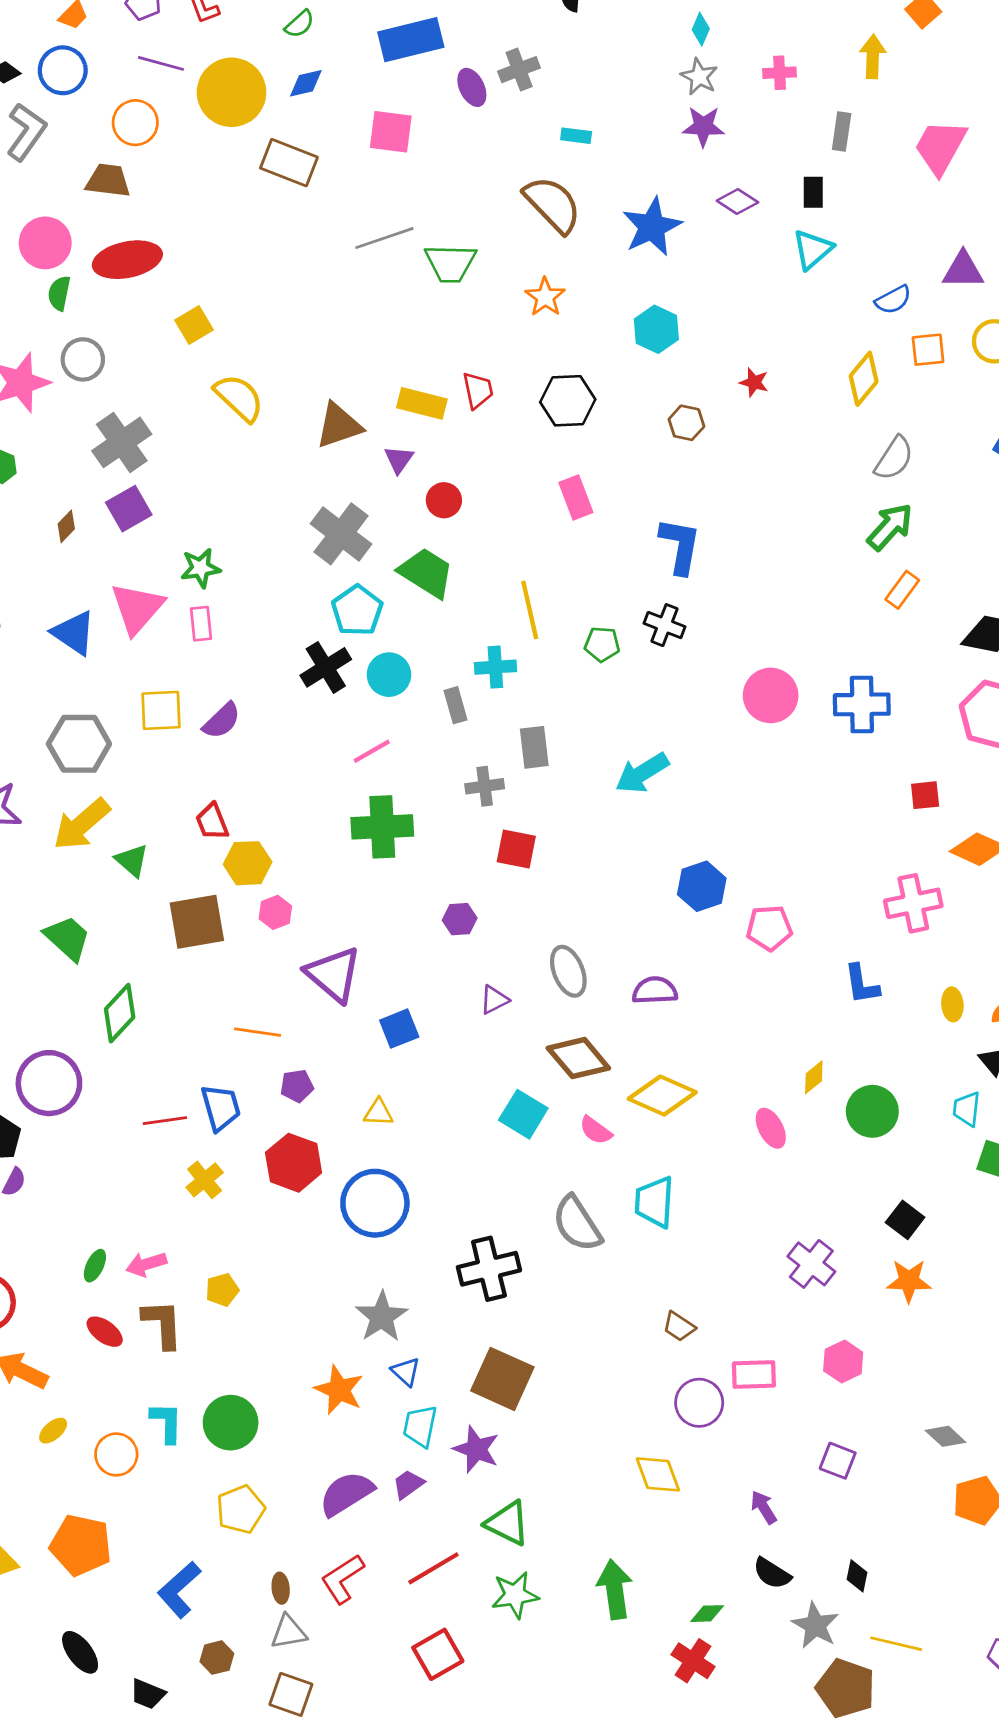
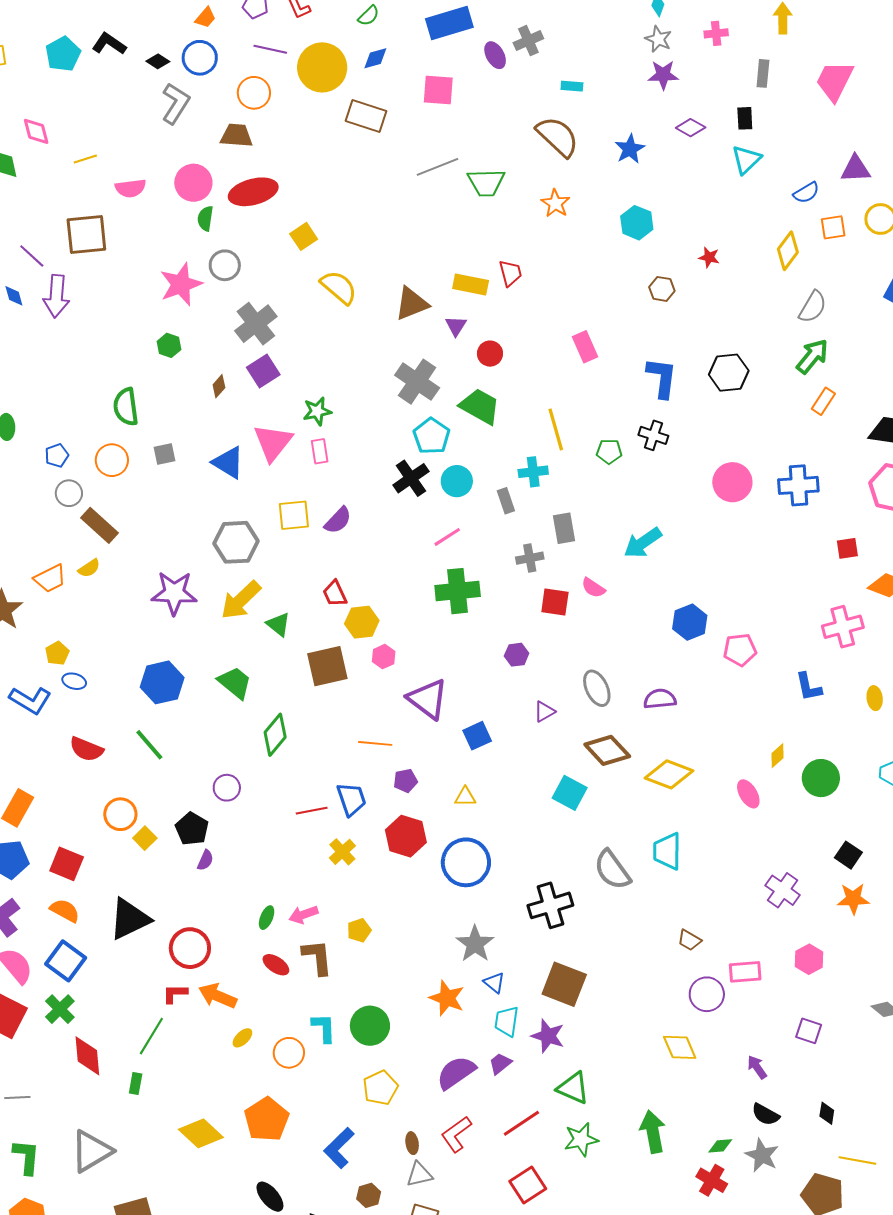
blue star: (652, 227) -> (630, 149), size x0.7
black hexagon: (568, 401) -> (729, 373), moved
purple circle: (49, 1083) -> (227, 788), size x0.6
pink semicircle: (596, 1130) -> (593, 588), moved
orange pentagon: (81, 1545) -> (267, 1119), turned 30
gray star: (815, 1625) -> (762, 1155), moved

